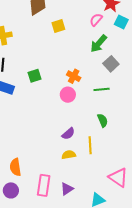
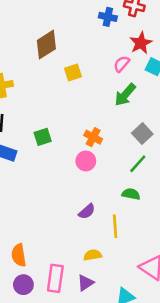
gray square: (111, 64) -> (142, 134), moved
green line: (102, 89) -> (138, 164), moved, turned -42
green semicircle: (103, 120) -> (131, 194), turned -56
yellow semicircle: (69, 155) -> (93, 255), moved
purple circle: (11, 190) -> (23, 285), moved

